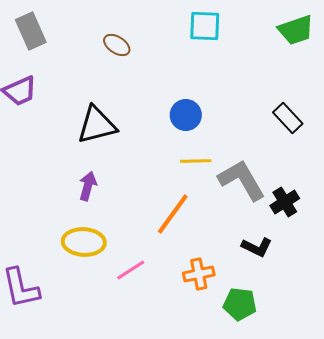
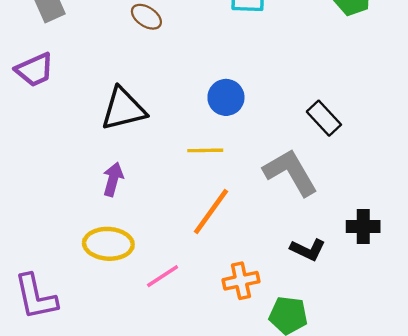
black rectangle: (288, 118) -> (324, 118), moved
yellow line: (196, 161) -> (205, 150), moved
black cross: (285, 202) -> (363, 227), moved, turned 32

